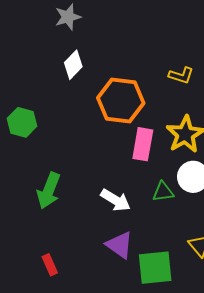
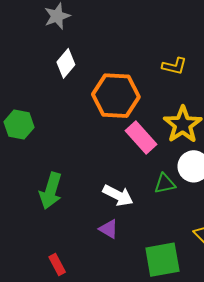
pink rectangle: (143, 144) -> (141, 137), turned -48
purple triangle: (120, 245) -> (109, 229), moved, size x0.7

